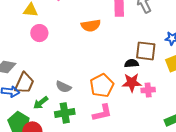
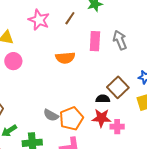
brown square: (146, 51) -> (118, 87), turned 35
gray semicircle: (63, 87) -> (51, 115), moved

